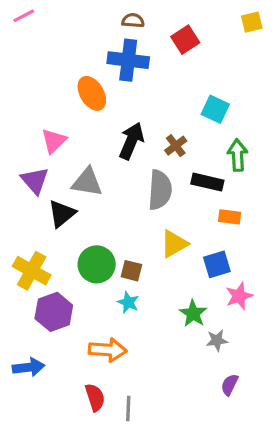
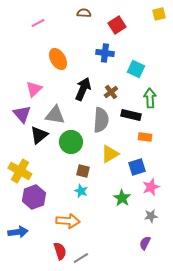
pink line: (24, 16) -> (38, 23), moved
blue cross: (128, 60) -> (105, 53), moved, size x0.7
green circle: (97, 264) -> (71, 142), moved
gray star: (217, 340) -> (151, 216), moved
gray line: (128, 408) -> (81, 258), turned 56

